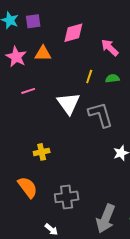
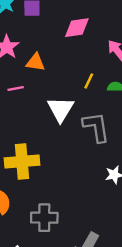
orange triangle: (43, 53) -> (36, 62), moved
yellow cross: (42, 152) -> (22, 162), size x1.8

